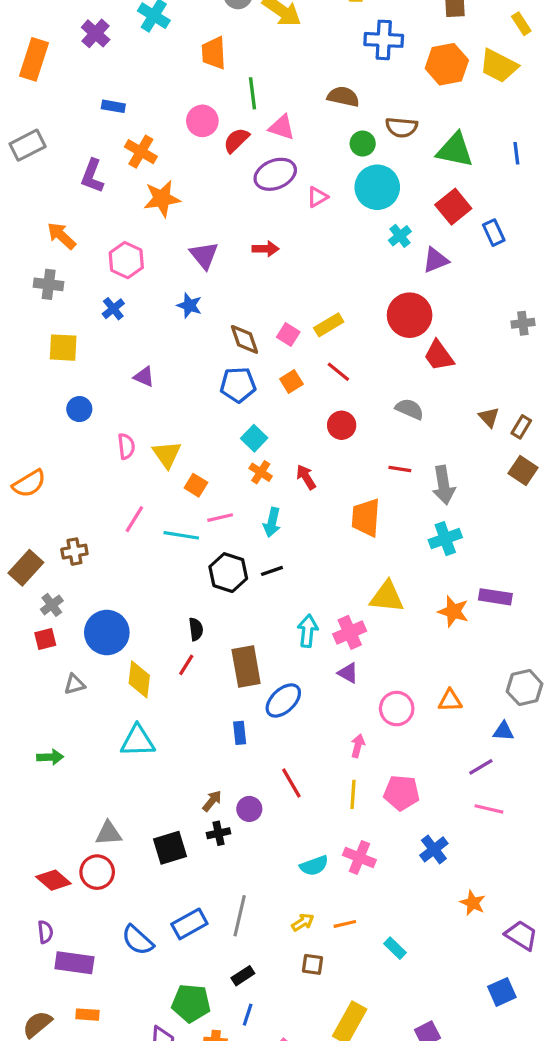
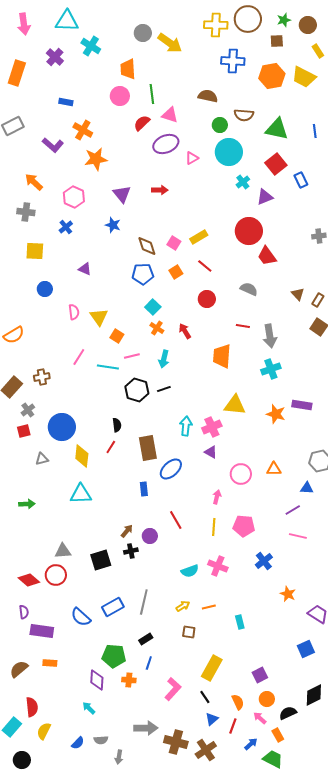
pink circle: (202, 121) -> (120, 96), moved
purple L-shape: (92, 176) -> (53, 145), turned -70
cyan rectangle: (395, 948) -> (240, 622), turned 32

